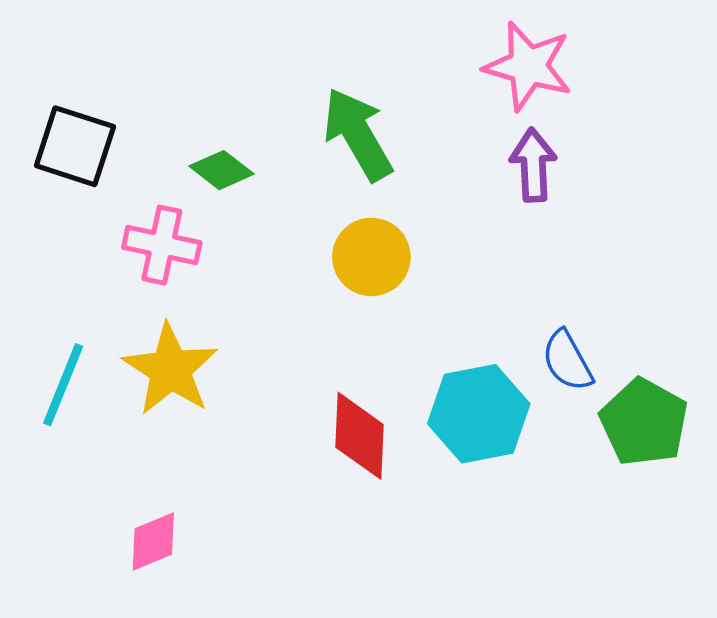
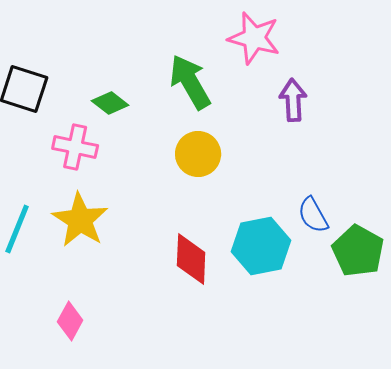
pink star: (528, 66) -> (254, 38), moved
pink diamond: (153, 541) -> (70, 321), turned -39

